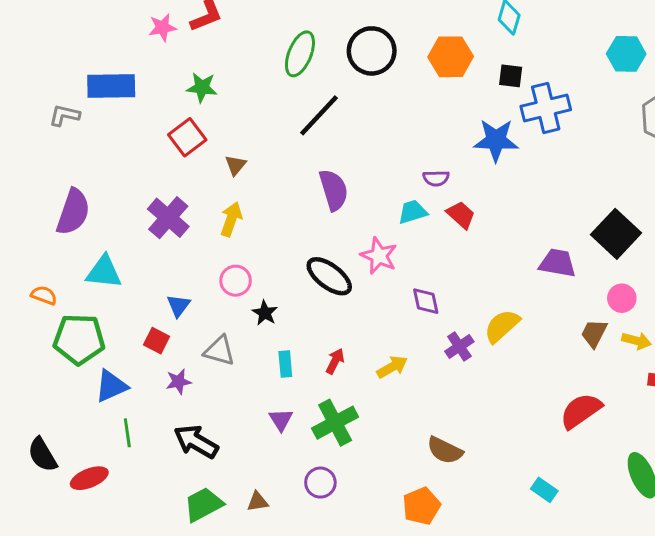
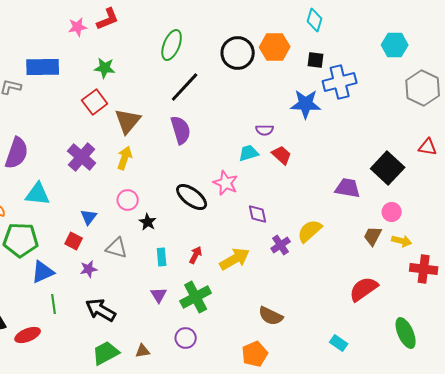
black circle: (372, 51) -> (238, 53), moved
brown triangle: (236, 165) -> (128, 121), size x1.8
purple semicircle: (334, 190) -> (181, 130), moved
yellow arrow: (392, 367) -> (235, 259), size x1.4

